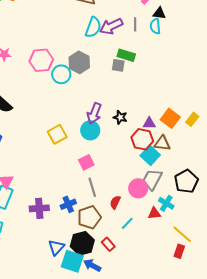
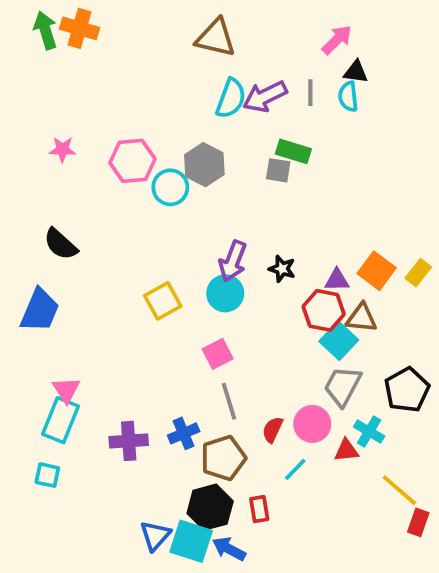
pink circle: (138, 188) -> (312, 424), moved
red rectangle: (108, 244) -> (259, 509), turned 32
blue triangle: (56, 247) -> (155, 536), moved
red rectangle: (179, 251) -> (418, 522), moved

